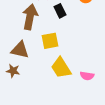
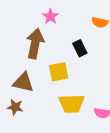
black rectangle: (60, 11) -> (80, 48), moved
yellow trapezoid: (61, 68) -> (72, 104), turned -60

